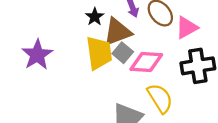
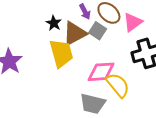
gray square: (123, 53) -> (98, 31), moved
pink diamond: (146, 62) -> (101, 72), moved

